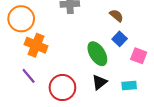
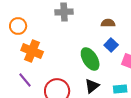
brown semicircle: (116, 16) -> (108, 23), turned -40
orange circle: (21, 19) -> (18, 26), size x0.7

